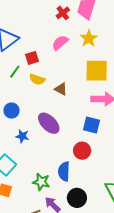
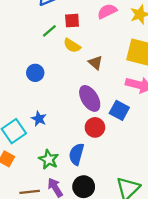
purple ellipse: (49, 123) -> (90, 98), moved
blue star: (22, 136) -> (39, 119), moved
red circle: (82, 151) -> (95, 127), moved

